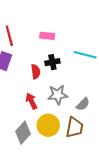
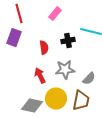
pink rectangle: (47, 36) -> (55, 14), turned -56
black cross: (52, 62) -> (68, 41), moved
gray diamond: (23, 133) -> (32, 106), turned 60

